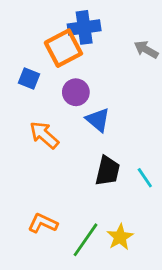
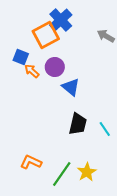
blue cross: (84, 27) -> (61, 20), turned -35
orange arrow: (44, 135) -> (32, 71), moved, size x0.7

